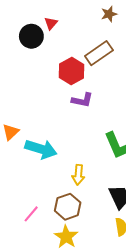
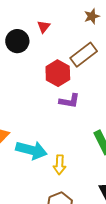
red triangle: (51, 23) -> (44, 27), moved
yellow arrow: (78, 175) -> (60, 165), moved

